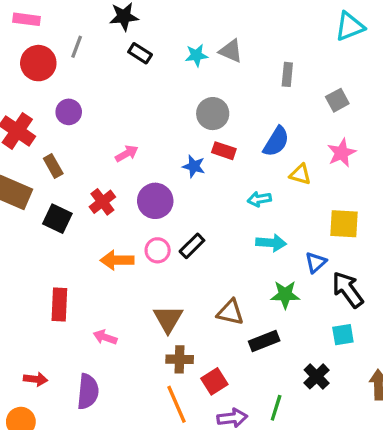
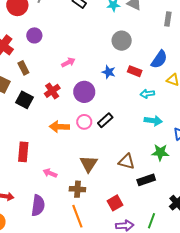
red rectangle: (224, 151) -> (135, 71), moved
brown cross: (180, 359) -> (77, 189), moved
orange line: (177, 404) -> (77, 216), moved

